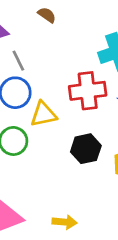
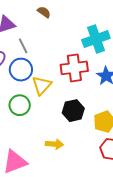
yellow triangle: (43, 114) -> (42, 85), turned -35
yellow arrow: (65, 222) -> (54, 144), moved

